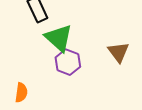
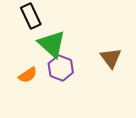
orange semicircle: (21, 93) -> (28, 75), moved, turned 48

